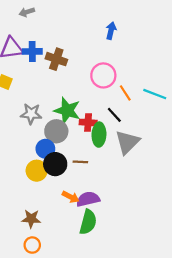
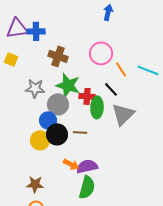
brown cross: (56, 59) -> (58, 56), moved

